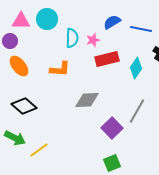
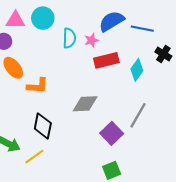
blue semicircle: (112, 22) -> (112, 21), size x1.4
orange L-shape: (60, 69) -> (38, 86), moved
black diamond: (24, 106) -> (43, 126), moved, turned 60

